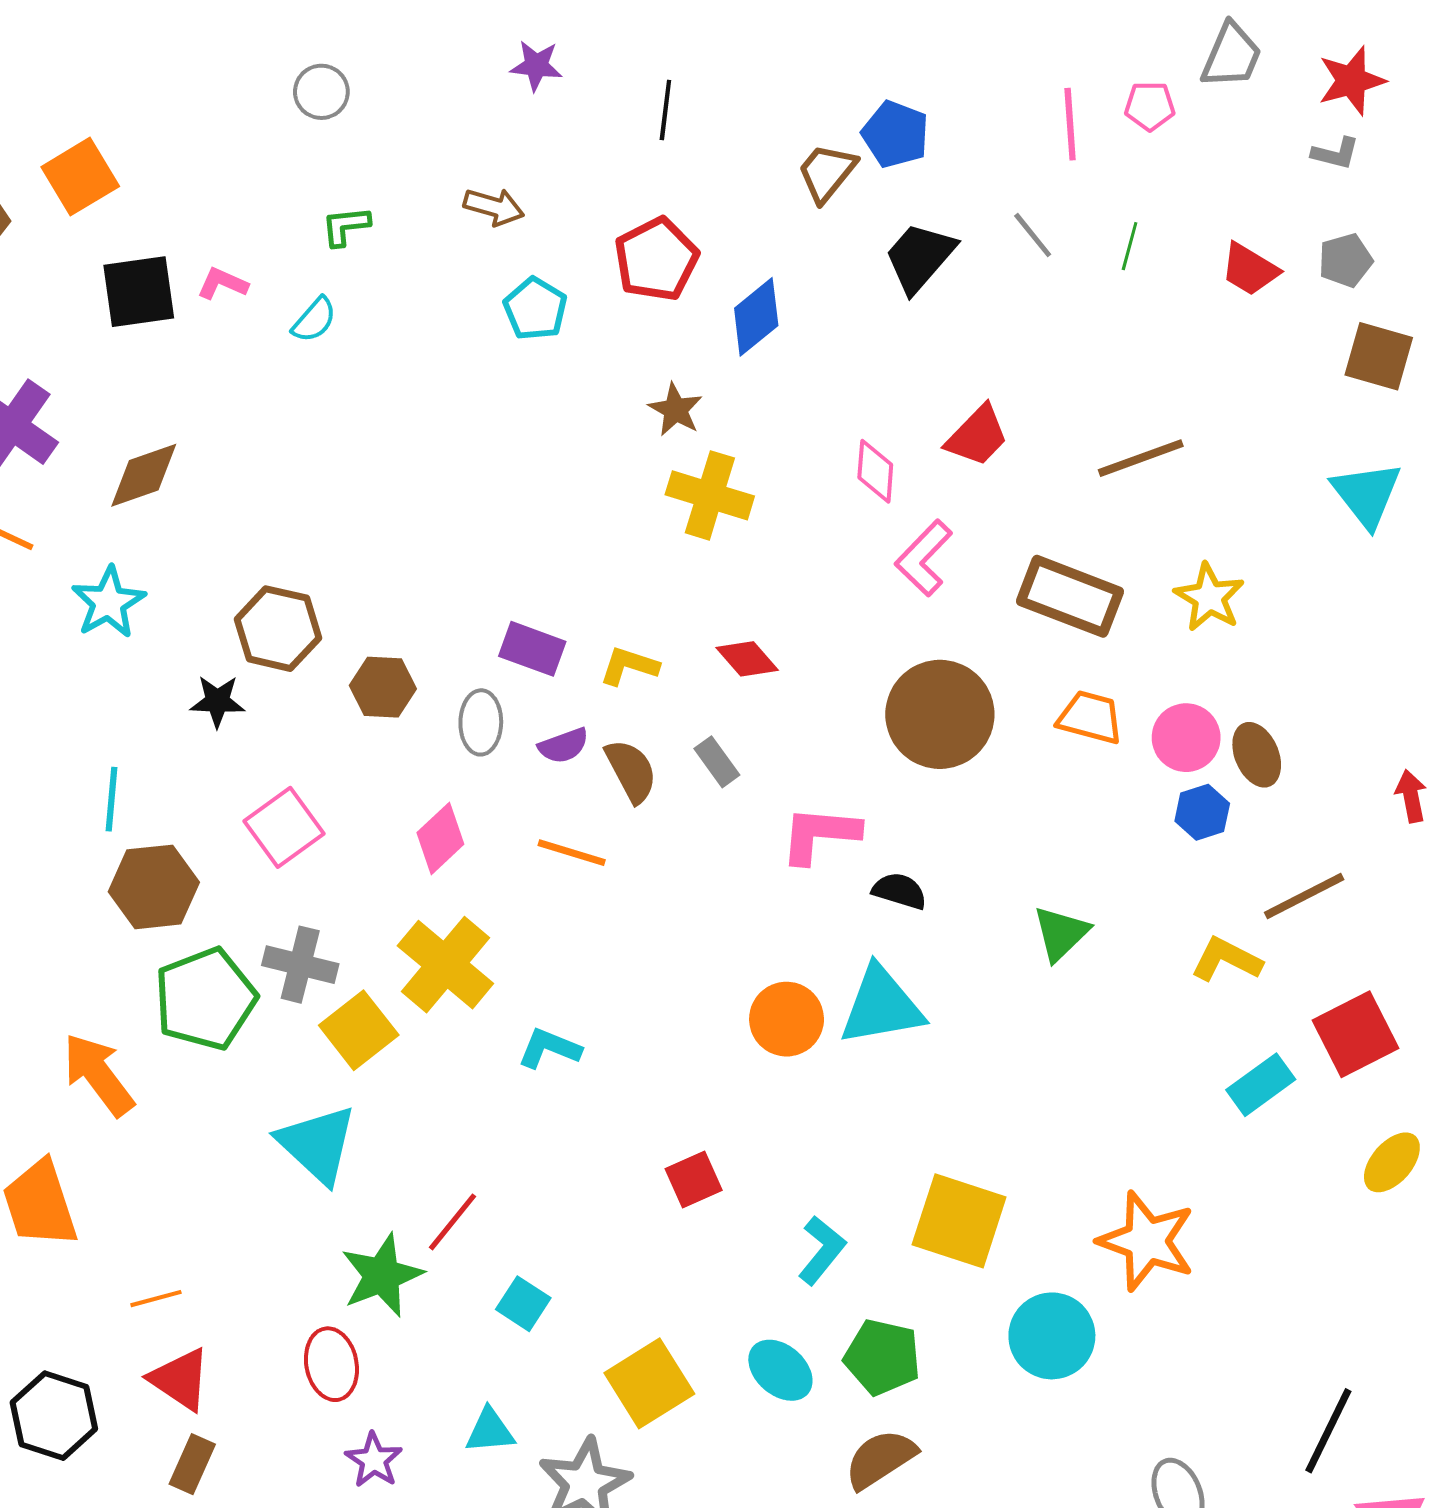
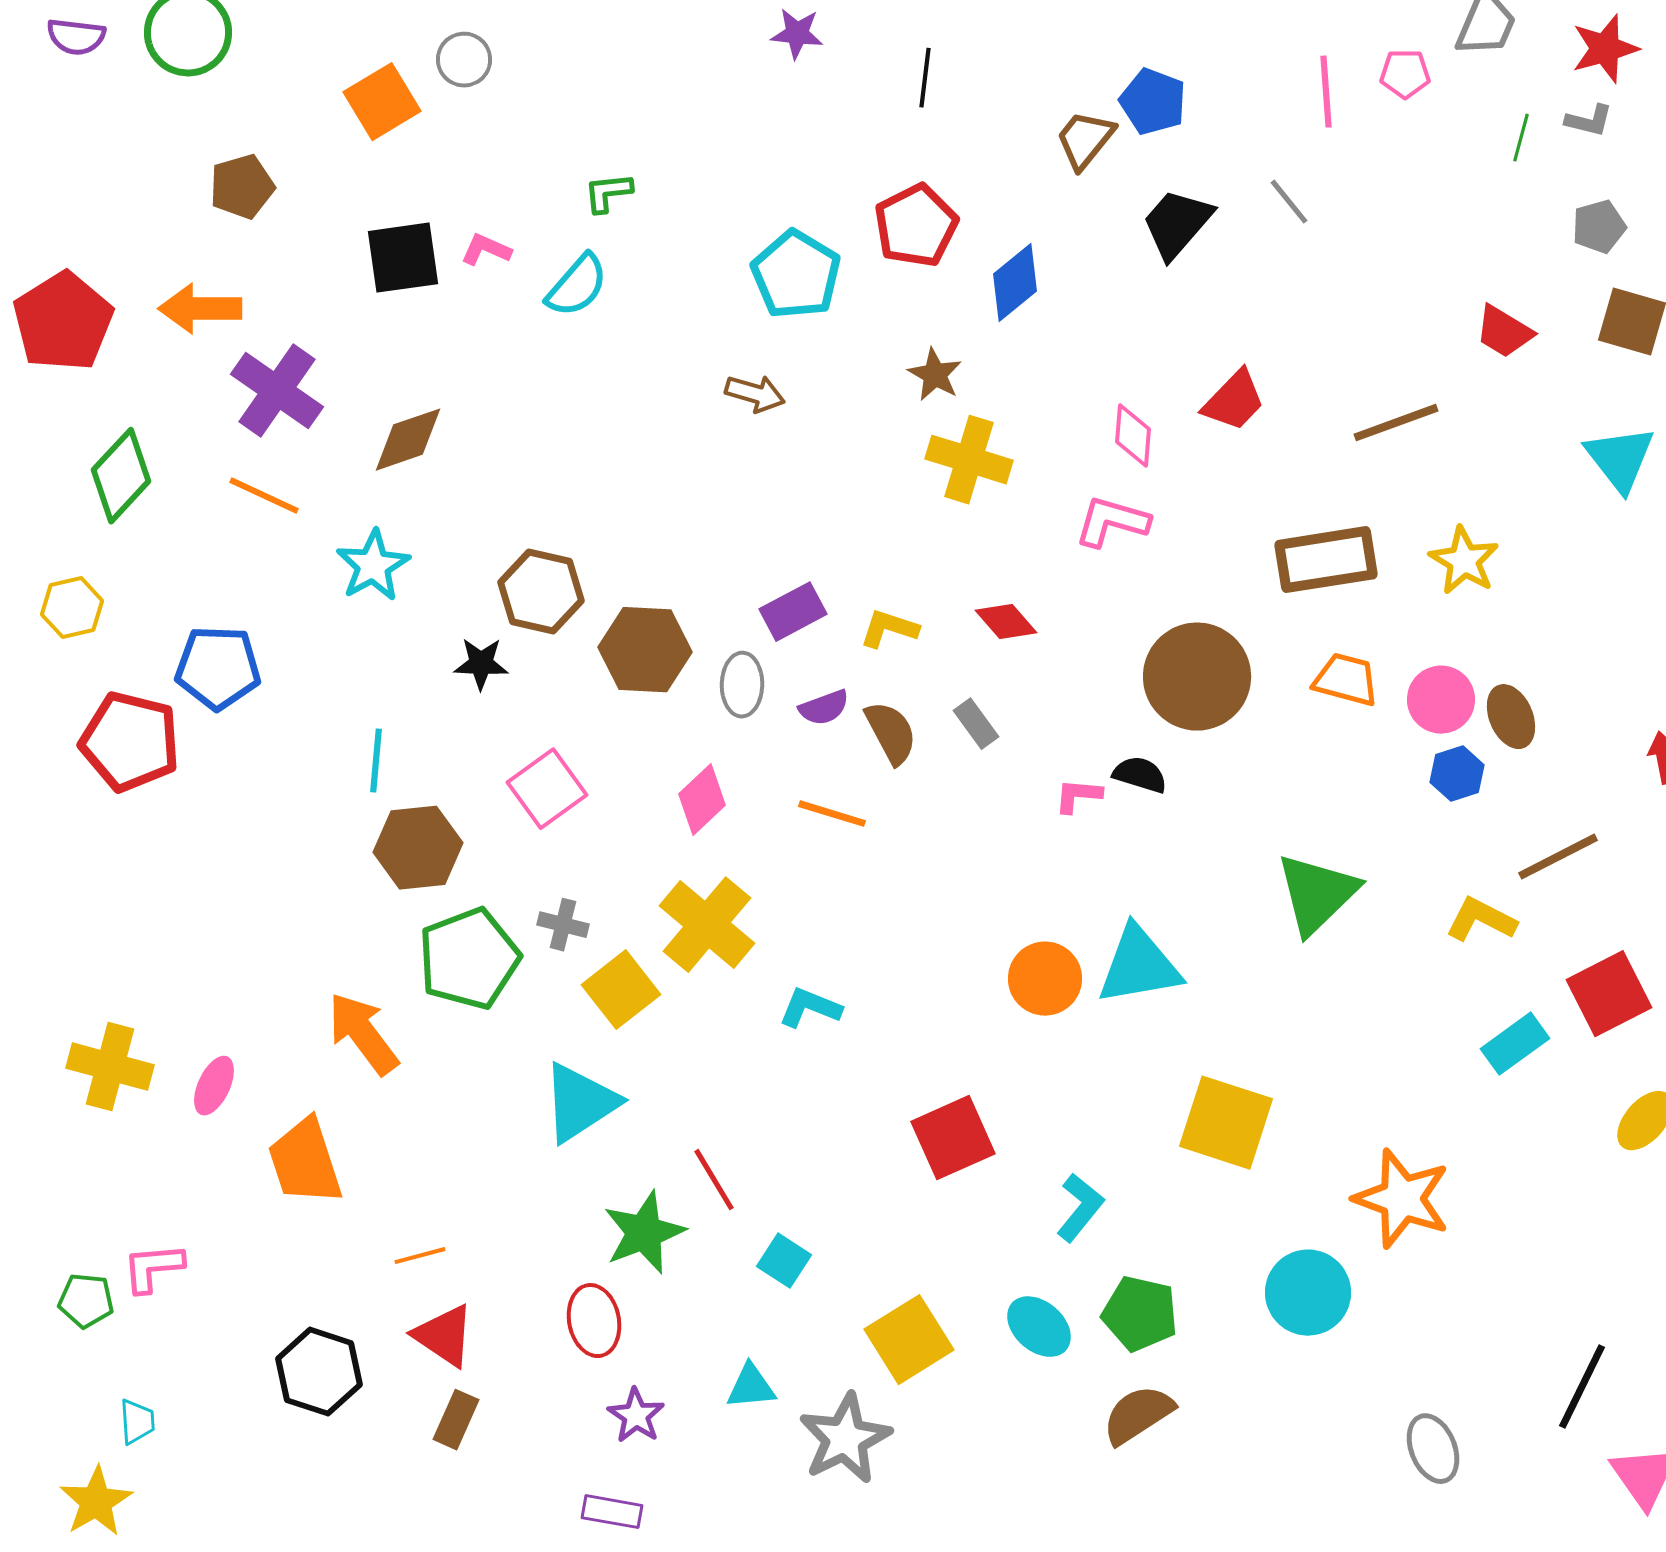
gray circle: (321, 92) -> (464, 60), moved
orange square: (80, 177) -> (382, 102), moved
brown arrow: (494, 207) -> (755, 394), moved
green line: (1130, 246) -> (1521, 138), moved
red trapezoid: (1250, 269) -> (1504, 332), moved
cyan pentagon: (535, 309) -> (796, 275), size x1.4
cyan semicircle: (314, 320) -> (577, 286), size x1.4
pink L-shape: (924, 558) -> (1112, 522), moved, turned 62
brown rectangle: (1070, 596) -> (1326, 560), turned -30
purple rectangle: (532, 649) -> (793, 612), turned -48
brown hexagon: (383, 687) -> (645, 650), size x1.4
pink L-shape: (820, 834) -> (1078, 796), size x0.6
black semicircle: (900, 891) -> (1140, 775), moved
green triangle: (1061, 933) -> (1317, 894), size x1.5
gray cross: (300, 965) -> (563, 925), size x0.7
cyan triangle: (317, 1144) -> (580, 1103), turned 44
red square: (694, 1180) -> (953, 1138), size x1.5
yellow square: (959, 1221) -> (1226, 1123), moved
red line: (453, 1222) -> (714, 1180), turned -70

